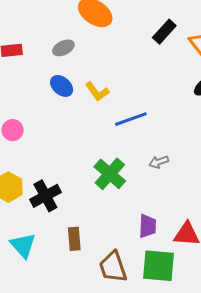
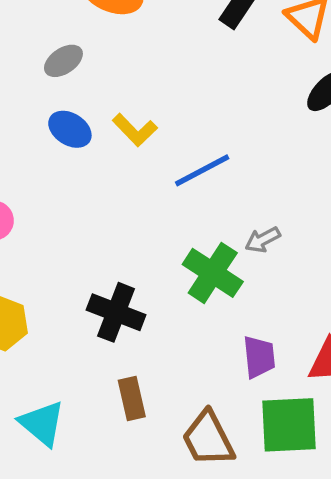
green cross: (110, 174) -> (213, 273), moved
black cross: (45, 196) -> (116, 312), moved, turned -32

